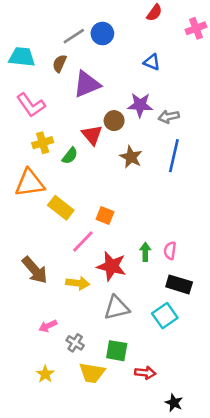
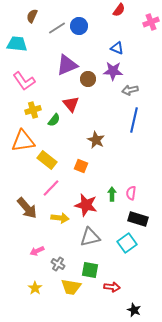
brown semicircle: (60, 63) -> (32, 16), moved
purple star: (140, 105) -> (113, 71), moved
brown circle: (114, 121) -> (88, 79), moved
brown star: (131, 157) -> (96, 140), moved
pink line: (83, 241) -> (51, 188), moved

